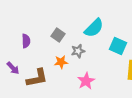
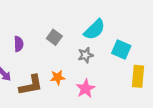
gray star: (78, 51) -> (86, 55), moved
orange star: (61, 62) -> (58, 77), moved

